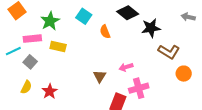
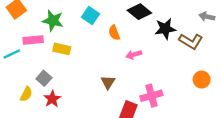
green star: (50, 21) -> (53, 21), turned -30
brown L-shape: (169, 52) -> (191, 41), moved
gray square: (30, 62) -> (44, 78), moved
pink arrow: (126, 67) -> (134, 55), moved

